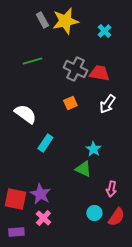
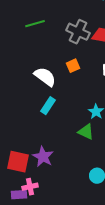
white semicircle: (25, 114) -> (45, 77), moved
pink cross: (43, 218) -> (30, 187), moved, turned 35

